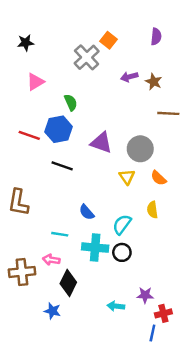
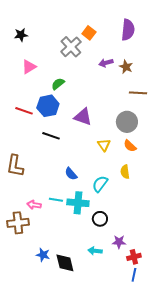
purple semicircle: (156, 37) -> (128, 30), size x1.5
green semicircle: (71, 102) -> (58, 84), turned -104
gray circle: (140, 149) -> (127, 122), moved
cyan line: (60, 234) -> (56, 200), moved
black circle: (122, 252) -> (100, 219), moved
pink arrow: (51, 260) -> (34, 205), moved
black diamond: (68, 283) -> (65, 263), moved, turned -40
blue line: (152, 333) -> (134, 275), moved

